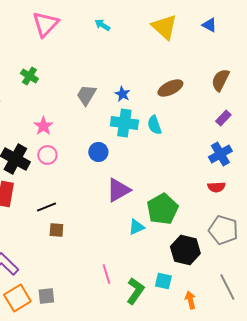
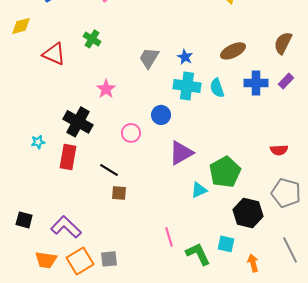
blue cross: (220, 154) -> (256, 83), moved, turned 30
pink circle: (47, 155) -> (131, 133), moved
black line: (46, 207) -> (109, 170), turned 54
green L-shape: (135, 291) -> (198, 254), turned -60

